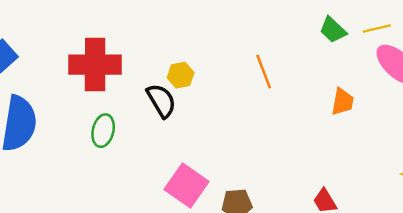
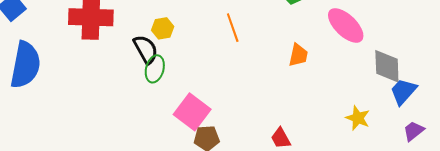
green ellipse: (103, 131) -> (155, 69), moved
pink square: (186, 185) -> (192, 112), moved

